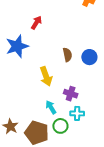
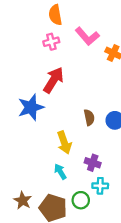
red arrow: (36, 23) -> (53, 80), size x1.6
cyan arrow: (51, 107) -> (60, 172), moved

